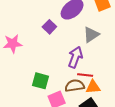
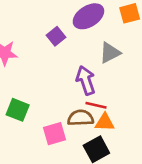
purple arrow: (75, 57) -> (86, 80), turned -45
green square: (41, 81) -> (18, 110), moved

